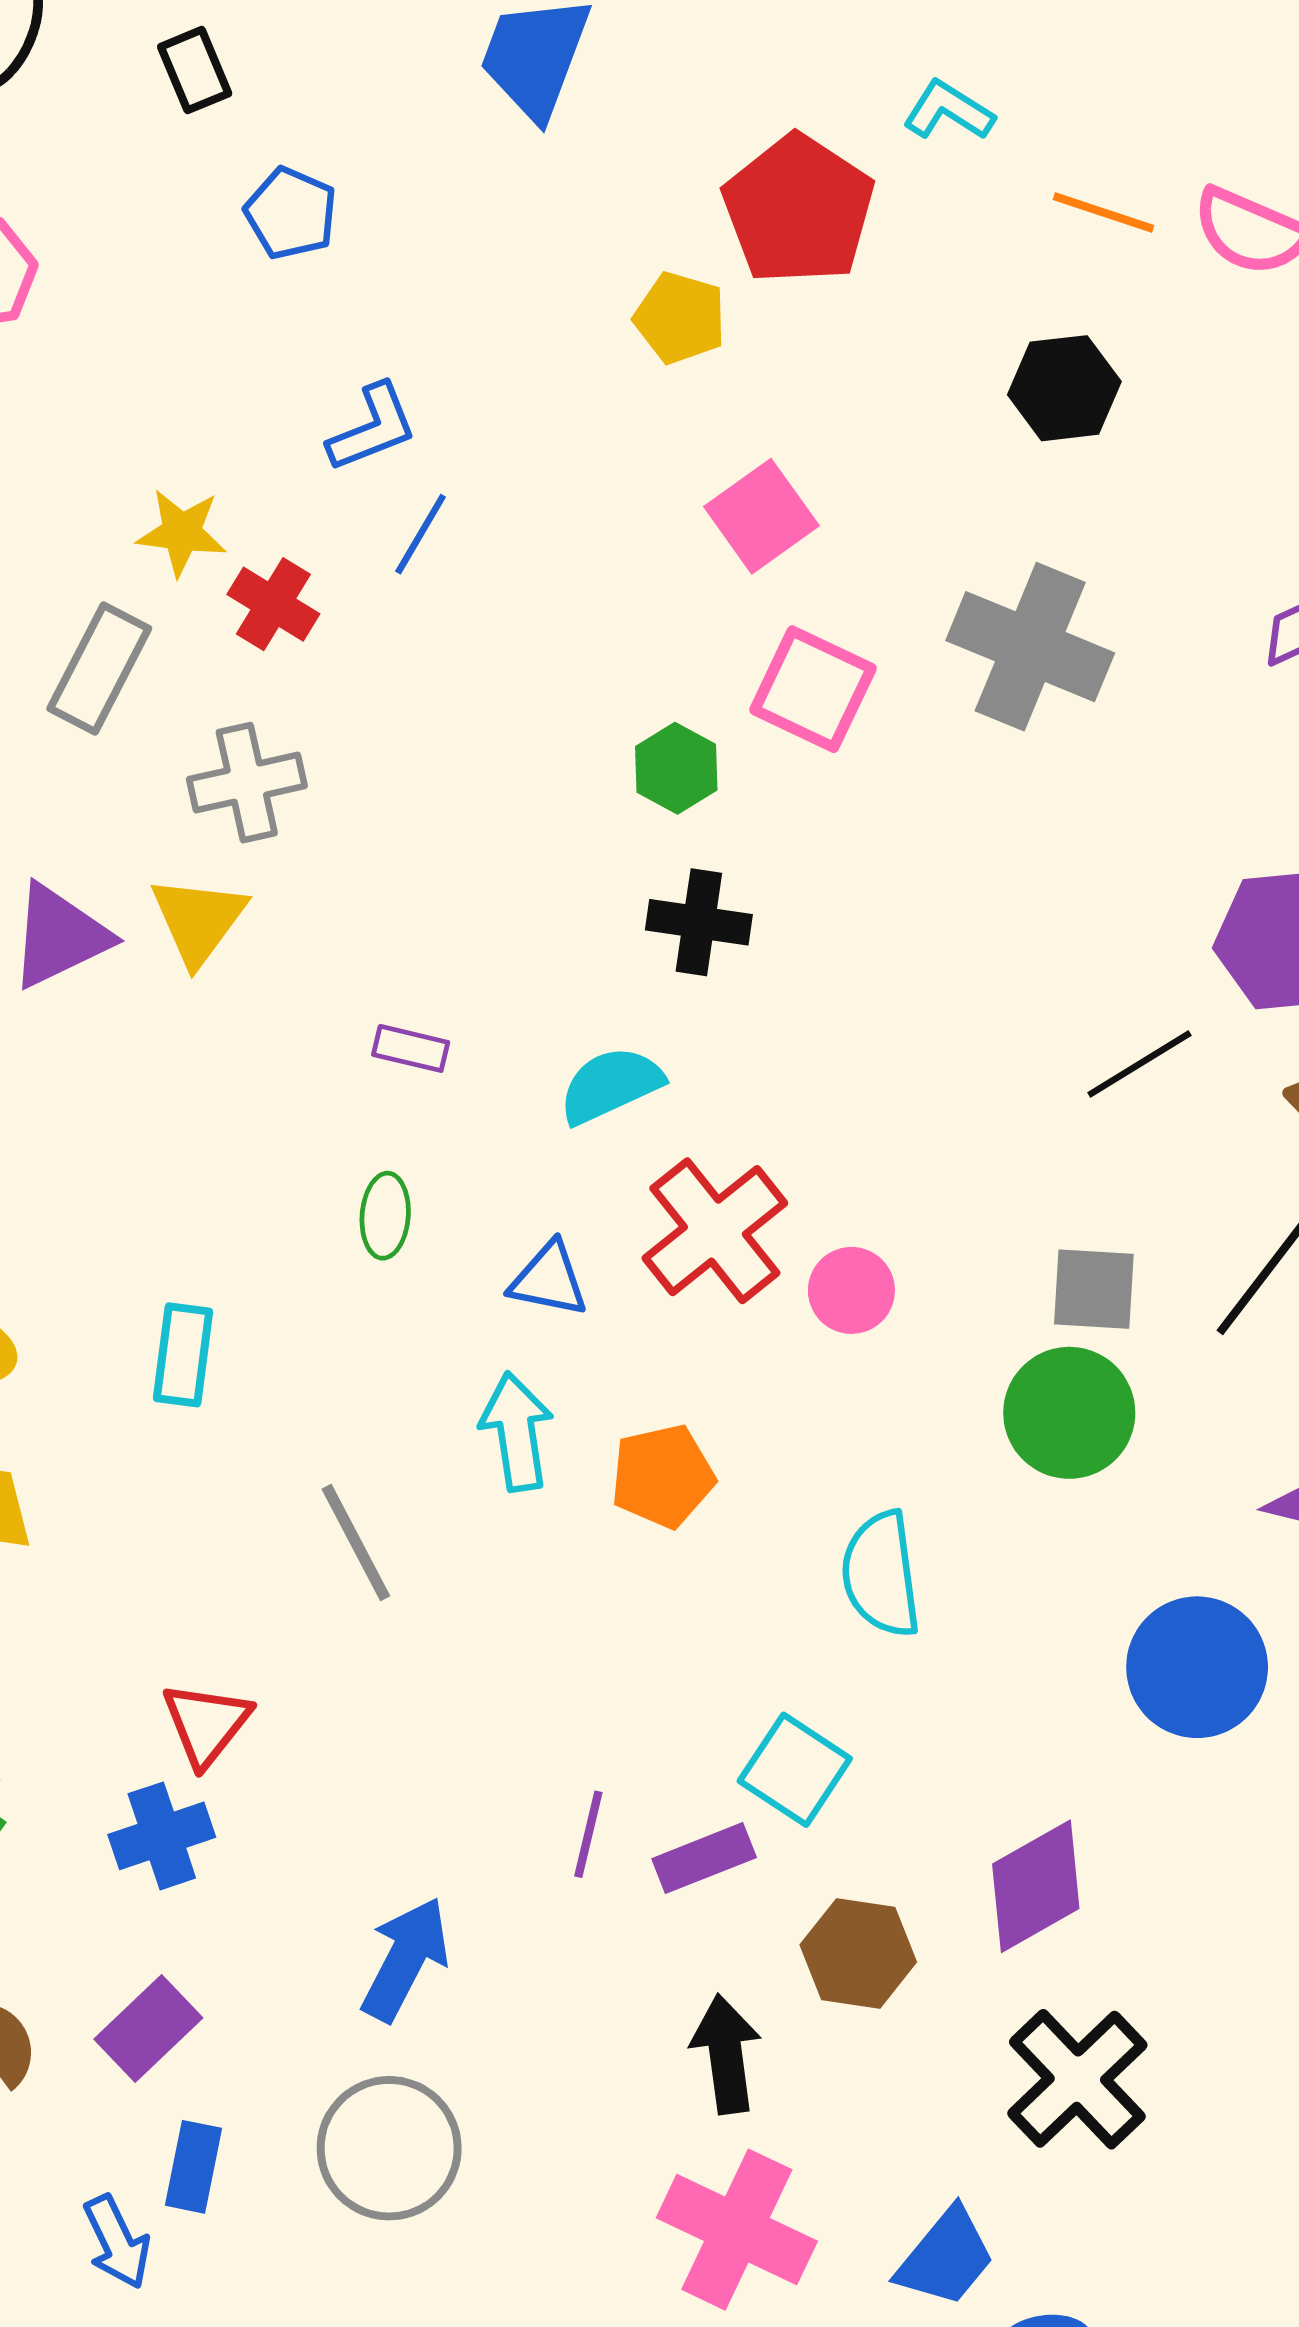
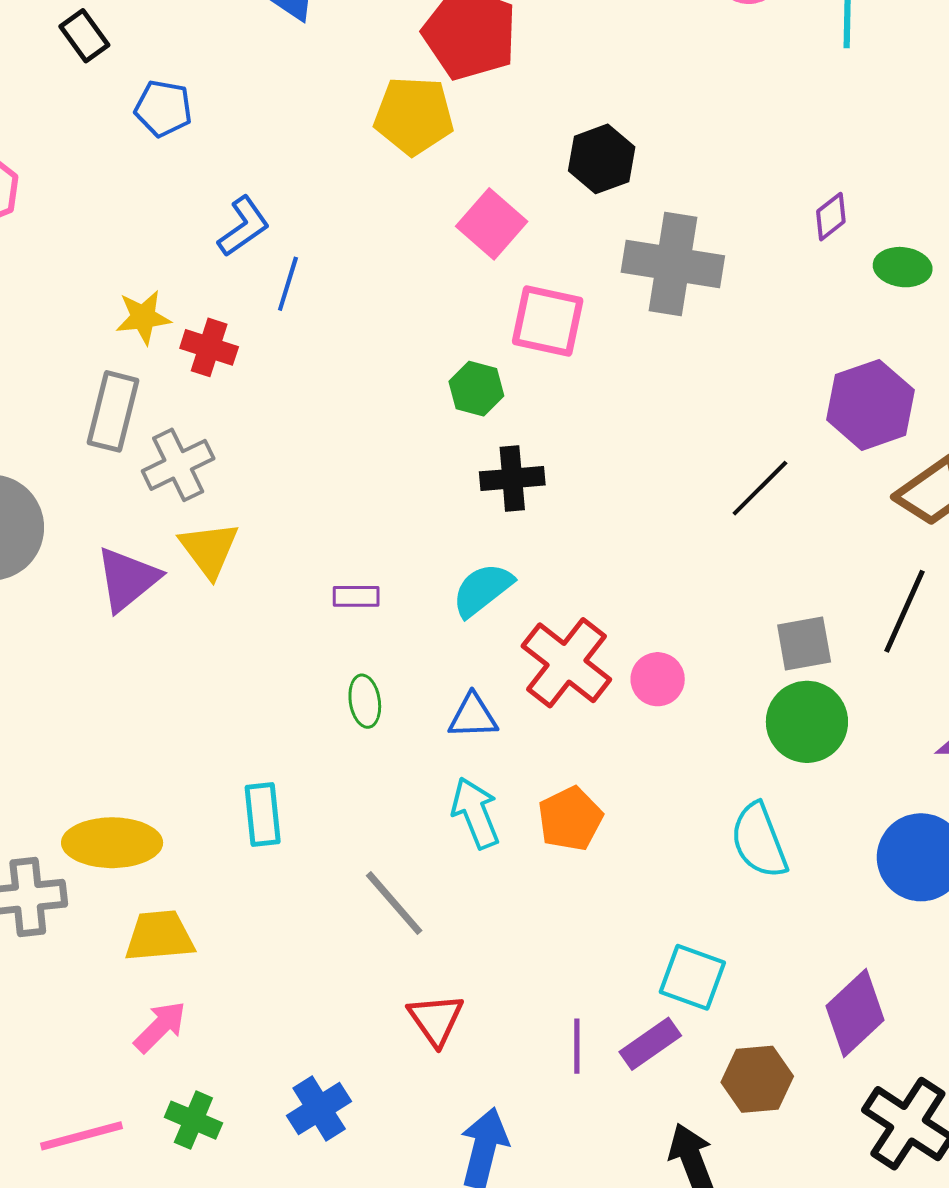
yellow pentagon: (680, 318) -> (414, 116), size x1.4
black hexagon: (1064, 388) -> (602, 159), moved
gray cross: (247, 783) -> (178, 465), moved
black line: (1139, 1064) -> (760, 488), moved
cyan semicircle: (881, 1574) -> (759, 841), moved
red triangle: (206, 1724) -> (436, 1019), moved

